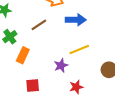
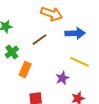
yellow line: (79, 49) -> (80, 62), turned 48

